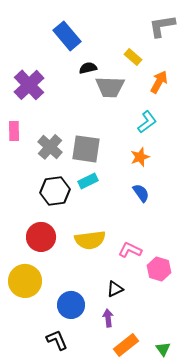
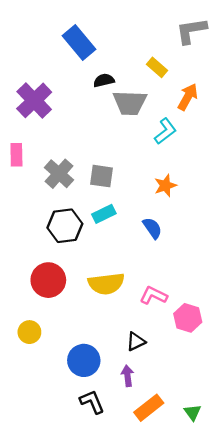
cyan L-shape: (147, 122) -> (165, 131), moved
gray square: (86, 149) -> (102, 176), size x0.7
blue semicircle: (141, 193) -> (152, 228), moved
yellow circle: (25, 281) -> (29, 332), size x0.6
black L-shape: (57, 340) -> (92, 402), moved

